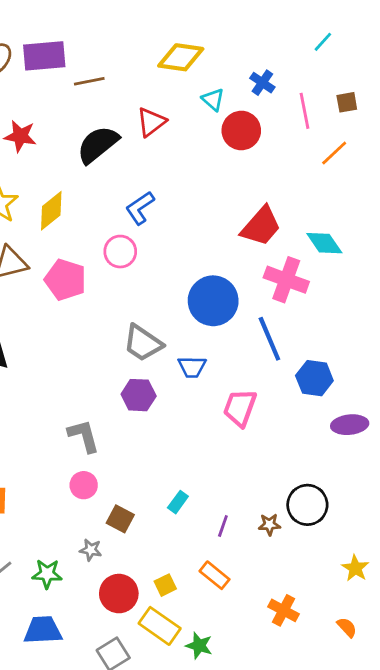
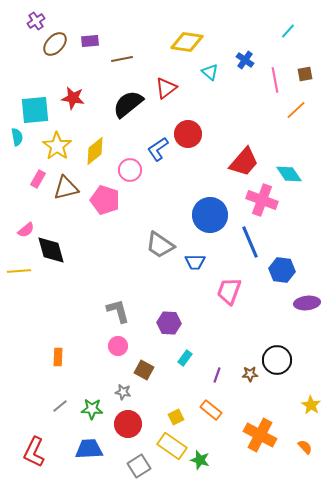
purple rectangle: (44, 56) -> (90, 41), size x0.6
red circle: (241, 130) -> (188, 134), moved
pink circle: (120, 252) -> (130, 170), moved
purple hexagon: (139, 395) -> (169, 323), moved
red circle: (119, 594) -> (128, 424), moved
orange cross: (283, 610) -> (260, 435), size x1.5

